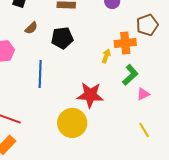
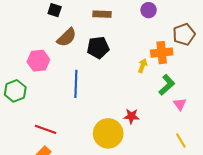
brown semicircle: (31, 28) -> (67, 37), size x1.5
pink triangle: (143, 94) -> (180, 104), turned -40
red star: (90, 95) -> (131, 116), moved, size x0.6

